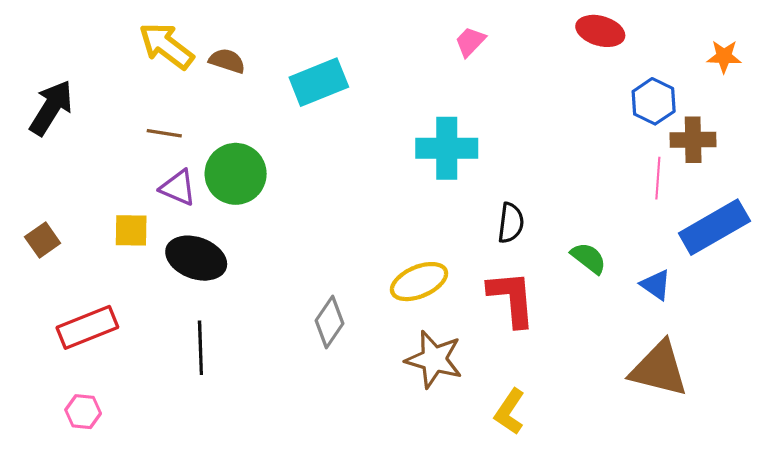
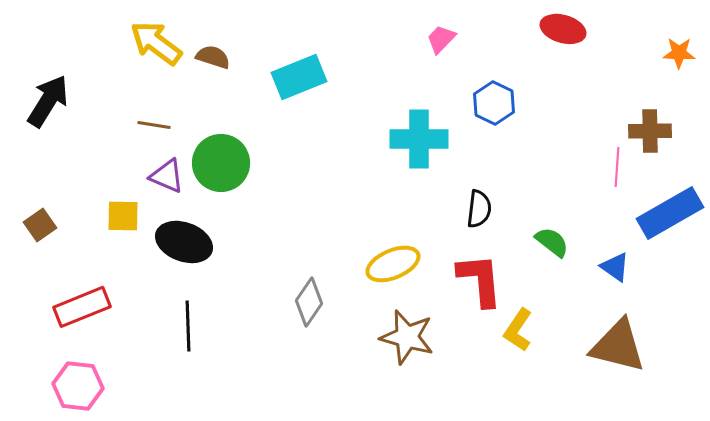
blue hexagon: (654, 101) -> (494, 103), moved
pink hexagon: (83, 412) -> (78, 386), size x1.5
yellow L-shape: (510, 412) -> (518, 330), moved

